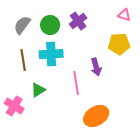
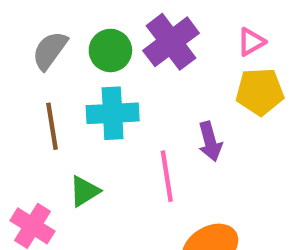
pink triangle: (124, 15) -> (251, 42), moved, turned -48
purple cross: (78, 21) -> (171, 42), size x1.4

